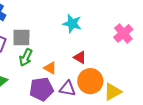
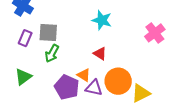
red triangle: (80, 57) -> (100, 54), moved
orange triangle: (50, 68) -> (84, 75), moved
purple pentagon: (41, 89) -> (67, 87), turned 30

